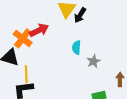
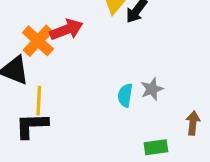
cyan semicircle: (76, 48) -> (125, 95), moved

